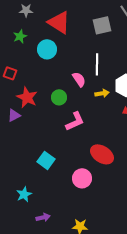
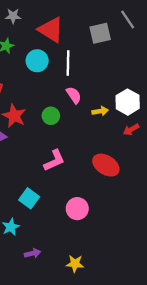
white line: (97, 64) -> (68, 63), moved
pink L-shape: (75, 121) -> (54, 160), moved
red ellipse: (102, 154) -> (106, 165), moved
cyan square: (46, 160) -> (29, 198), moved

